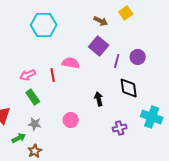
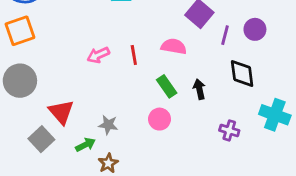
pink semicircle: (71, 63) -> (174, 46), moved
green rectangle: (33, 97) -> (167, 86), moved
purple cross: (120, 128) -> (229, 130), turned 32

